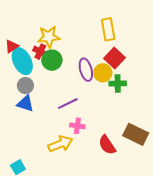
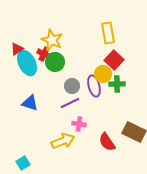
yellow star: (49, 37) -> (52, 40), turned 30
purple ellipse: (86, 70) -> (94, 86), moved
gray circle: (25, 86) -> (72, 86), moved

